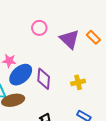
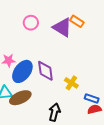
orange rectangle: (93, 37) -> (77, 21), moved
yellow cross: (78, 82) -> (71, 83), moved, turned -32

